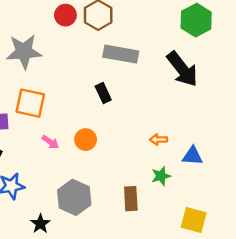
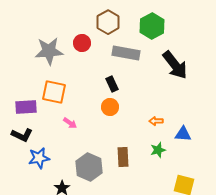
red circle: (65, 15) -> (82, 43), moved
green hexagon: (196, 20) -> (152, 26), moved
orange circle: (86, 140) -> (110, 107), moved
brown rectangle: (131, 199) -> (123, 157), moved

